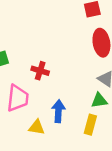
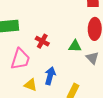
green triangle: (99, 100) -> (75, 46), moved

